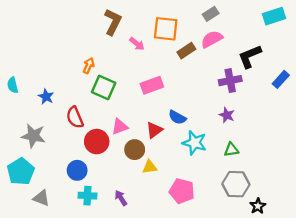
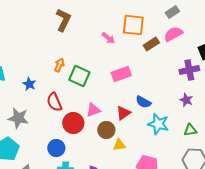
brown L-shape: (113, 22) -> (63, 20), moved
orange arrow: (89, 66) -> (59, 65), moved

